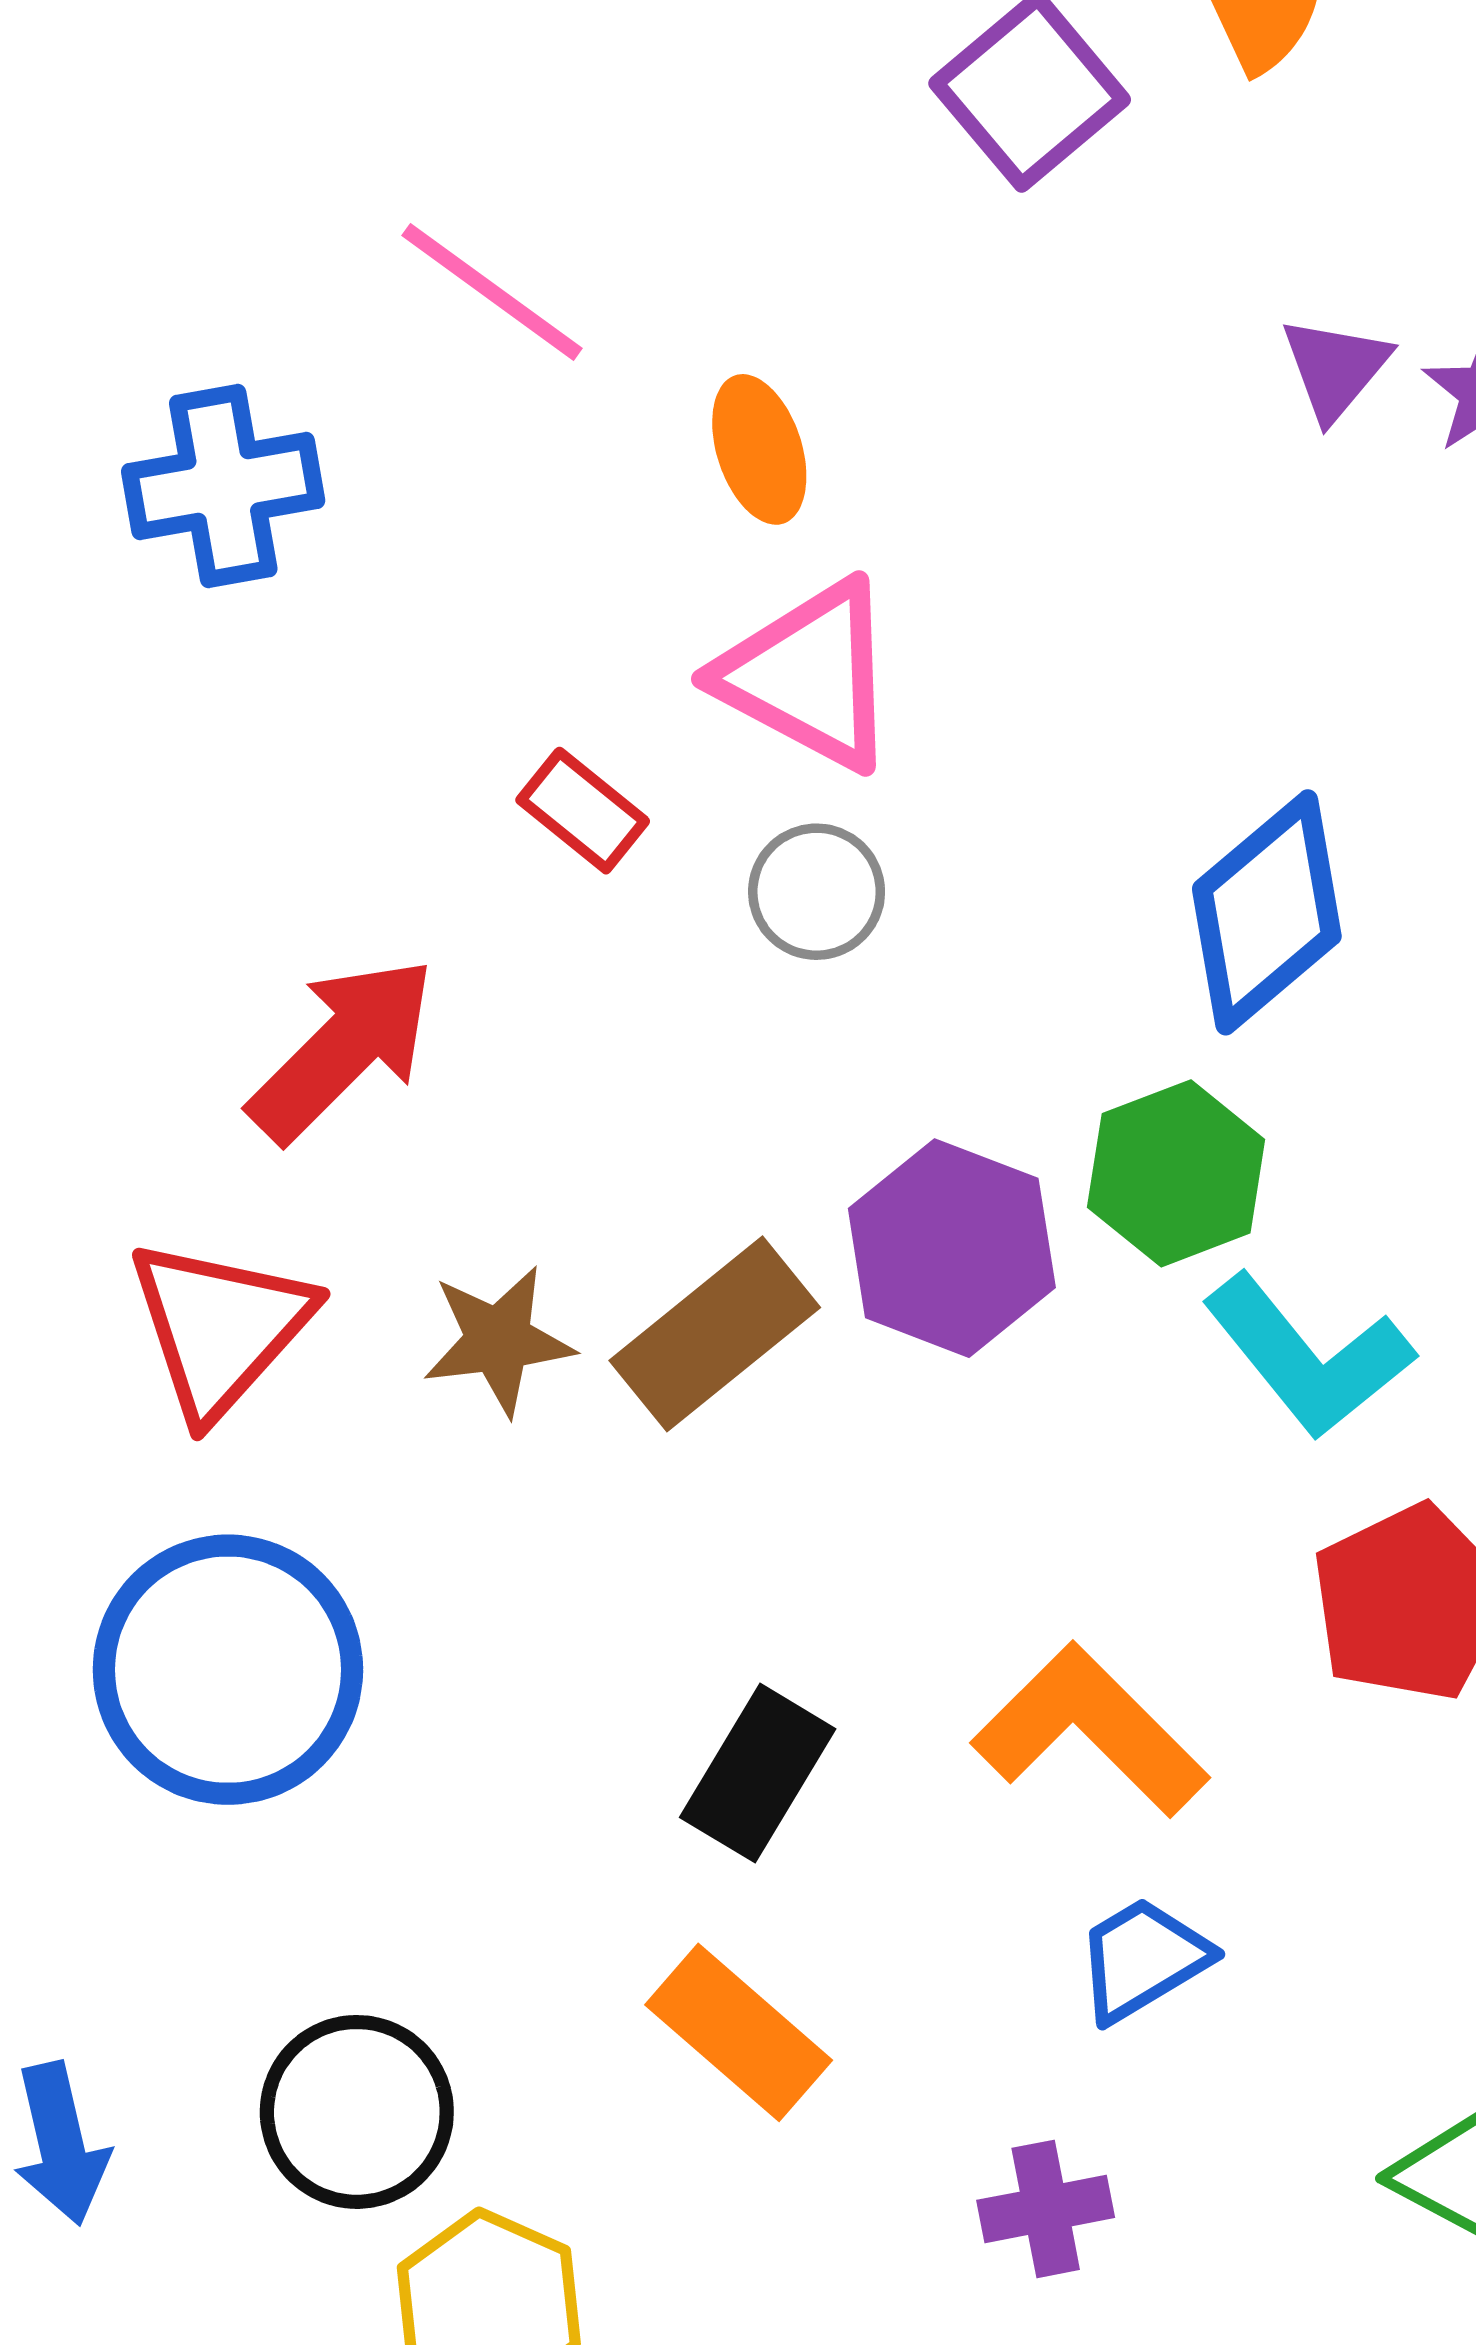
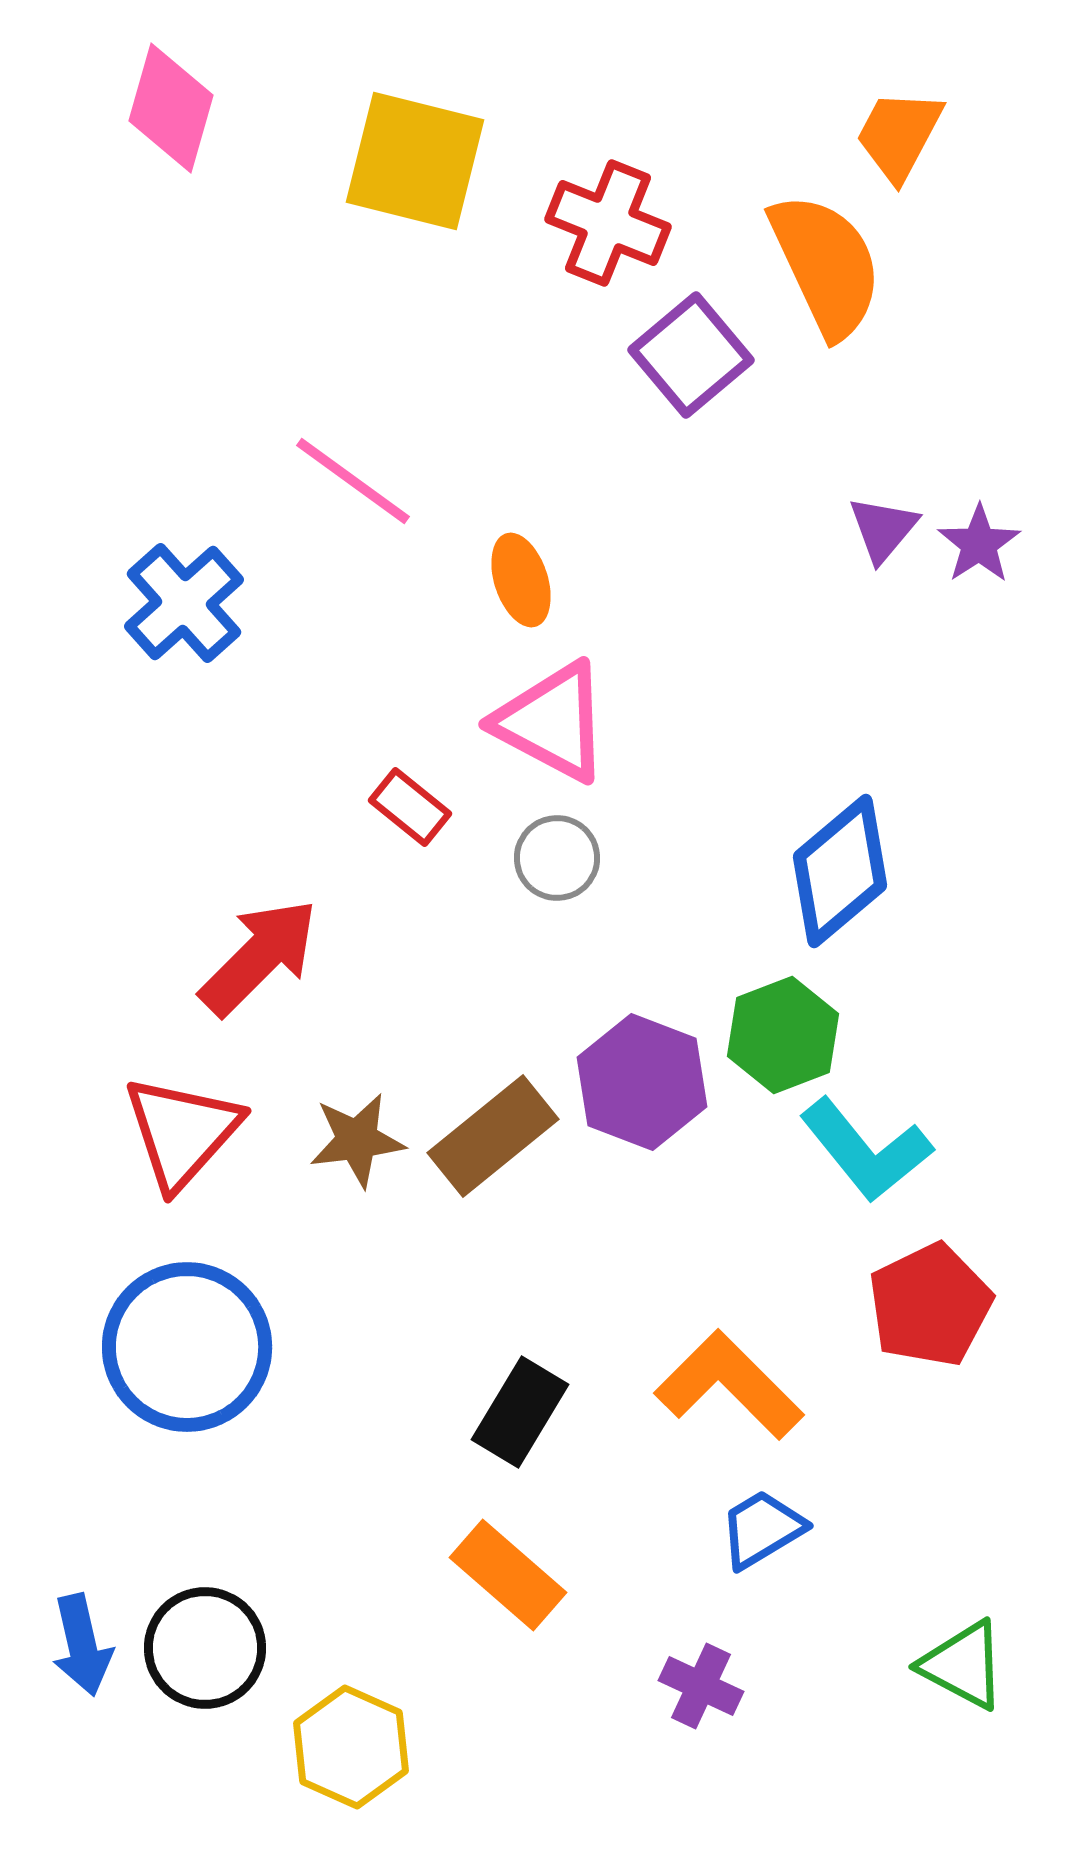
blue cross: (223, 486) -> (184, 603), turned -32
black circle: (357, 2112) -> (205, 1648), moved
purple cross: (1046, 2209) -> (701, 1686), turned 36

